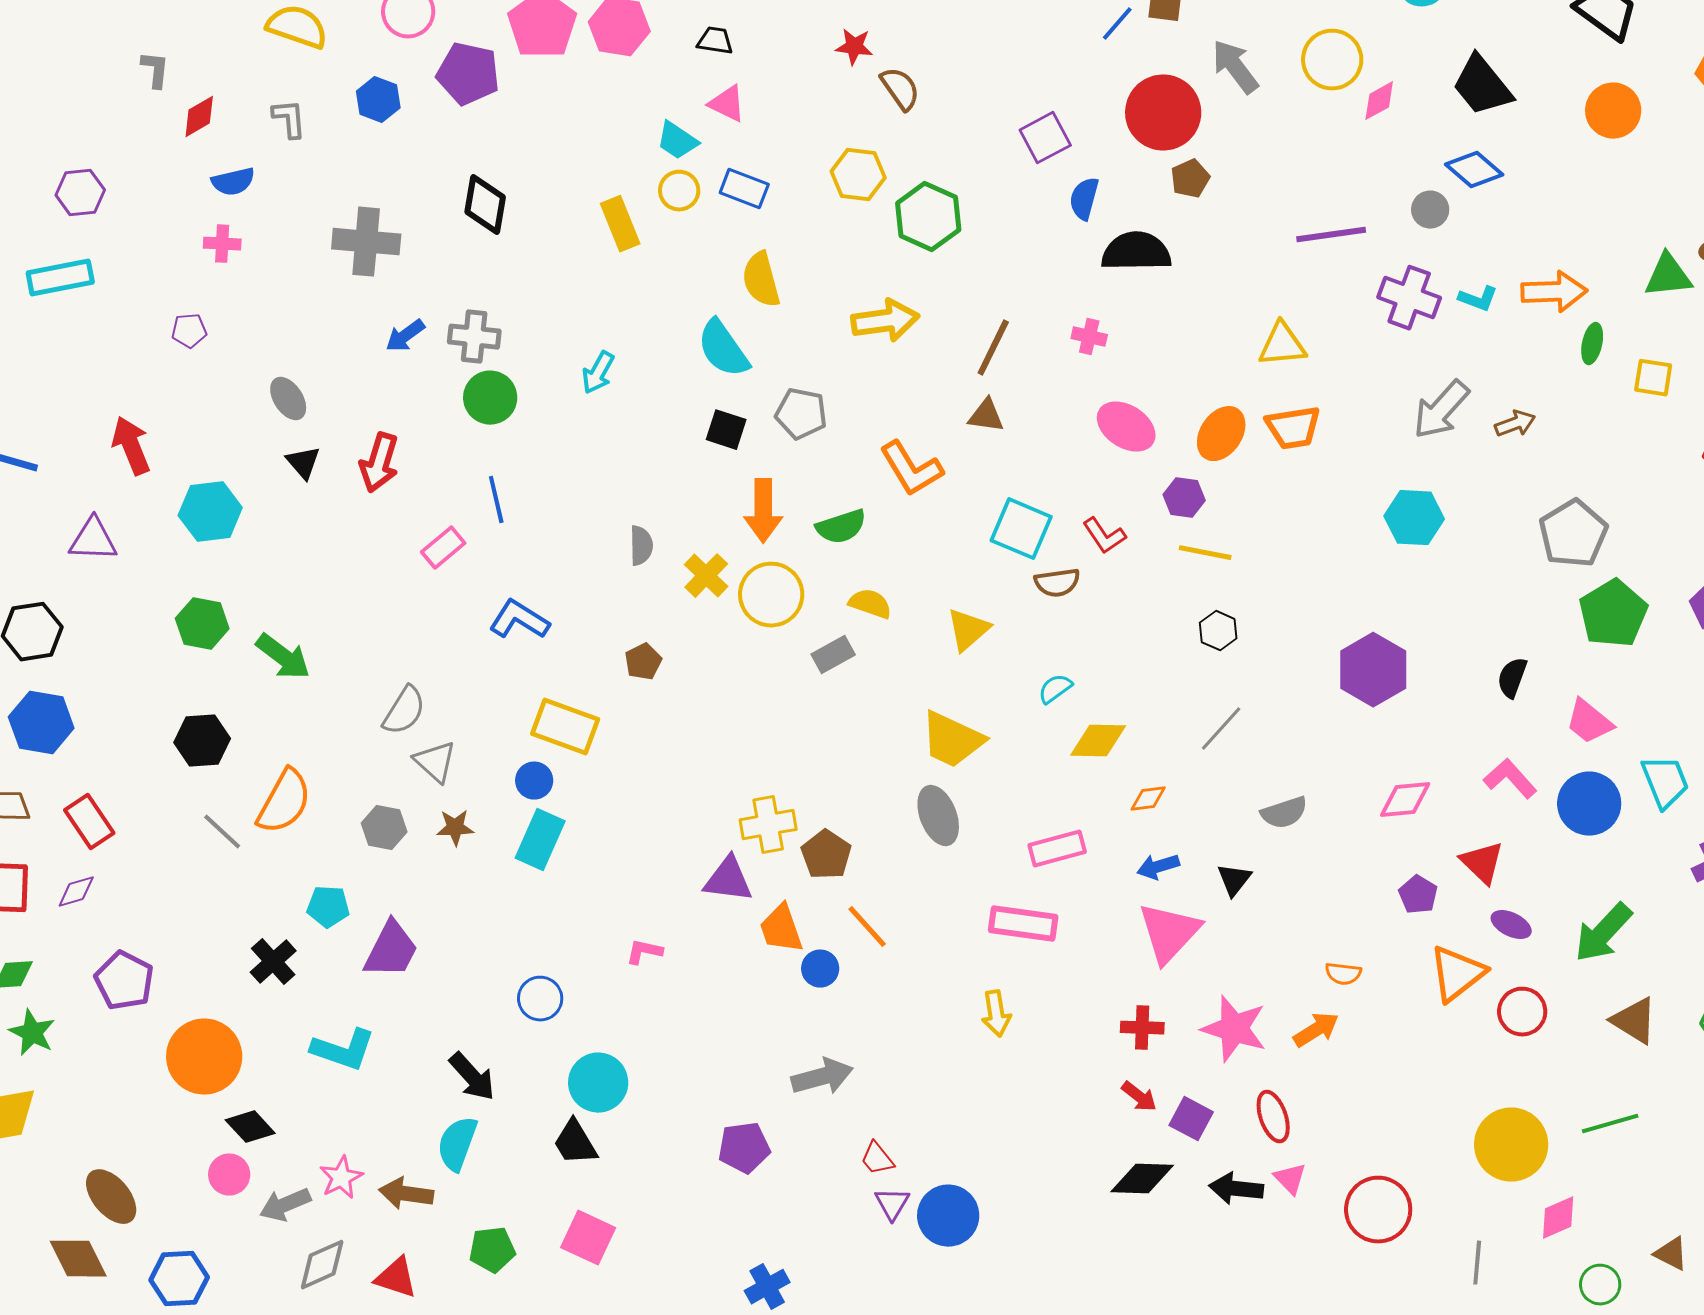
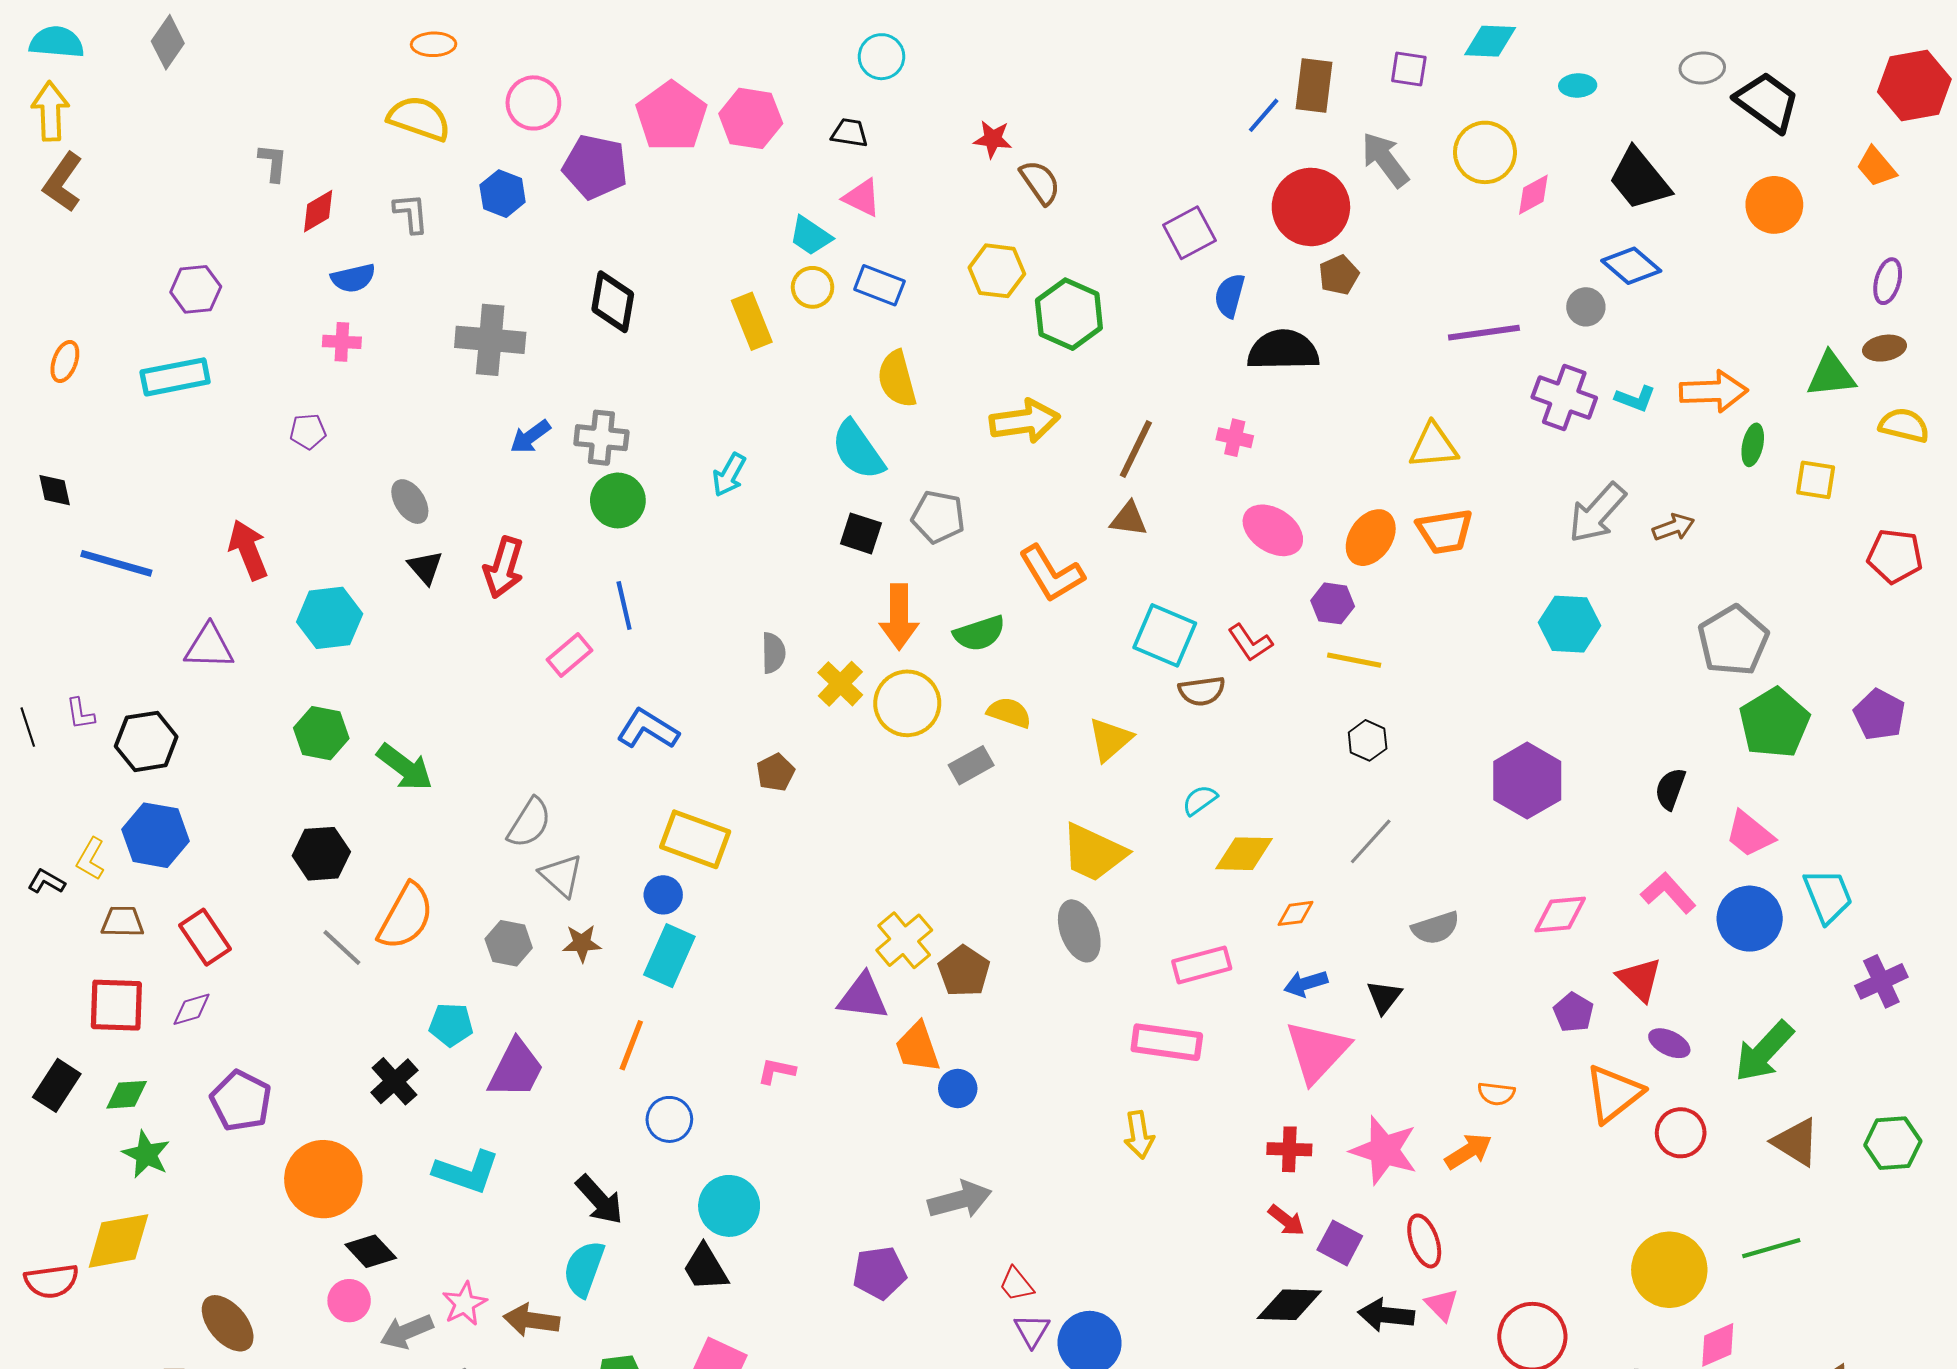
yellow cross: (768, 825) -> (904, 940), turned -30
orange line: (867, 927) -> (631, 1045), moved, turned 63

